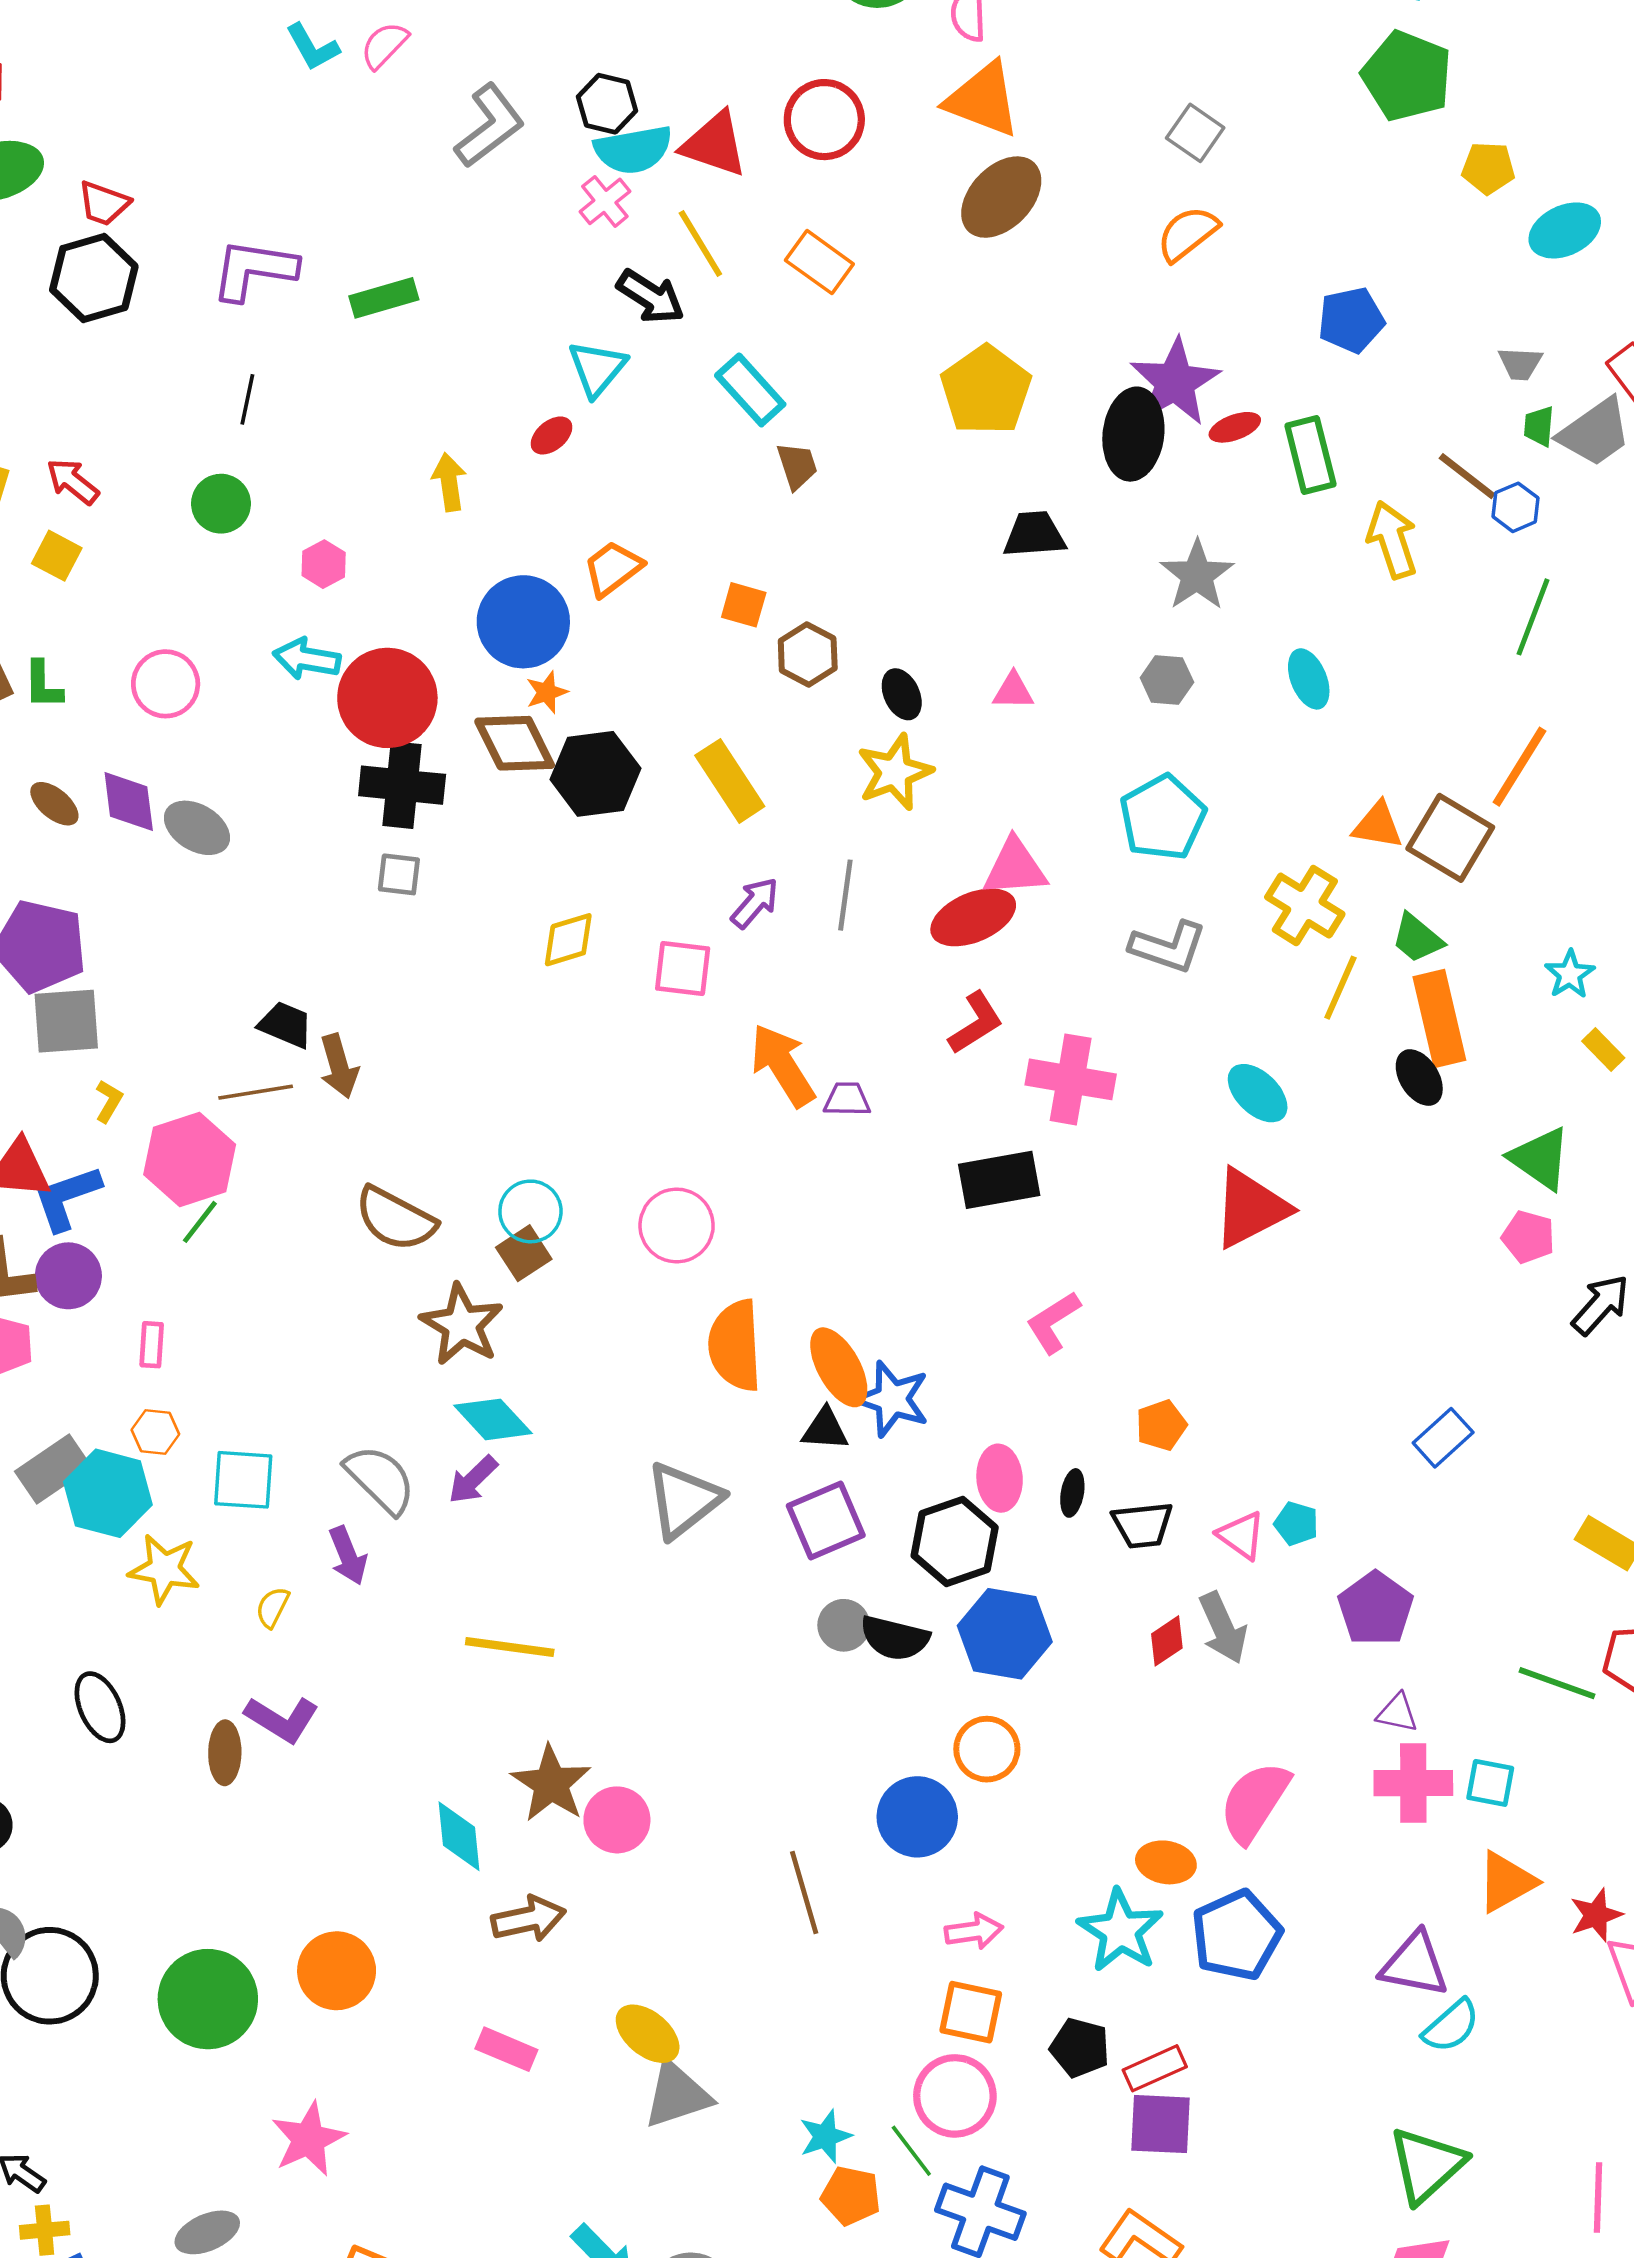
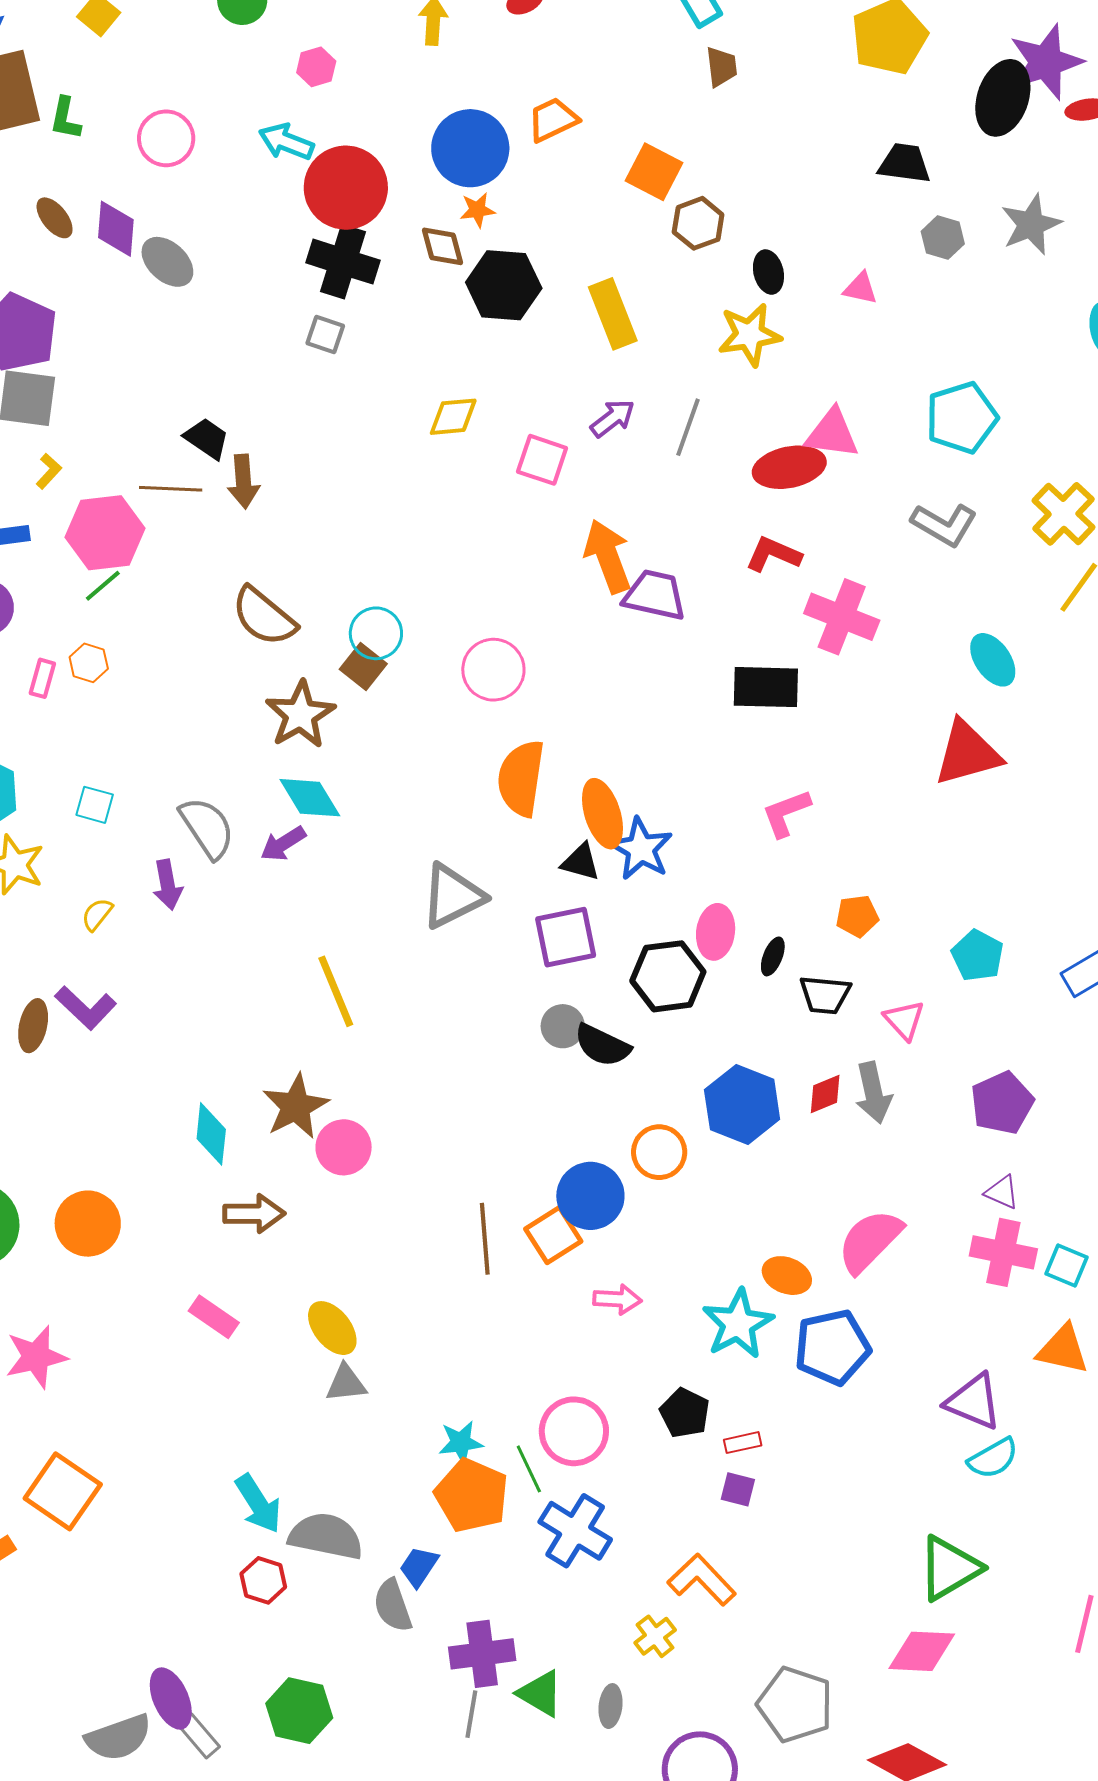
orange square: (744, 605) -> (654, 172), size x1.4
gray hexagon: (1167, 680) -> (943, 238), moved
brown diamond: (515, 743) -> (443, 246), size x0.7
red L-shape: (976, 1023) -> (773, 554), turned -136
purple trapezoid: (847, 1099) -> (655, 595), size x1.6
brown square: (524, 1253) -> (363, 666), turned -30
orange hexagon: (155, 1432) -> (89, 663), moved
cyan square: (243, 1480) -> (95, 805), size x0.7
cyan pentagon: (1296, 1524) -> (978, 956), moved, size x1.4
blue hexagon: (1005, 1634) -> (742, 1105), moved
yellow line: (510, 1647) -> (336, 991), moved, turned 48
orange triangle: (1506, 1882) -> (1063, 1349), turned 30
orange square: (971, 2012) -> (553, 1235), moved, turned 34
red rectangle: (1155, 2068) -> (743, 1443), size x0.7
gray triangle: (677, 2095) -> (346, 1383), size x0.7
purple square: (1161, 2124) -> (738, 1489), size x0.6
orange pentagon: (851, 2196) -> (472, 1495), size x1.5

